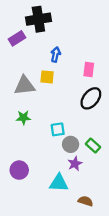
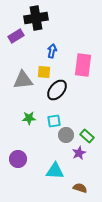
pink rectangle: (89, 69) -> (83, 65), size x1.6
black ellipse: (91, 98) -> (57, 90), moved
green star: (23, 118) -> (29, 118), moved
purple star: (75, 164) -> (79, 153), moved

